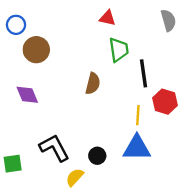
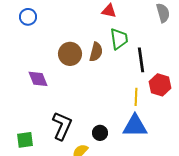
brown circle: (36, 50) -> (70, 54), moved
brown semicircle: (93, 84) -> (96, 52), moved
black L-shape: (54, 148) -> (62, 126), turned 52

